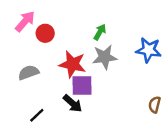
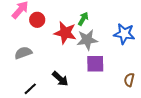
red star: (73, 64) -> (65, 33), moved
purple square: (82, 86) -> (95, 64), moved

